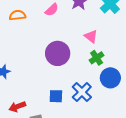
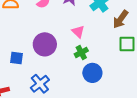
blue cross: (82, 92) -> (40, 84), moved
blue square: (56, 96) -> (16, 58), moved

